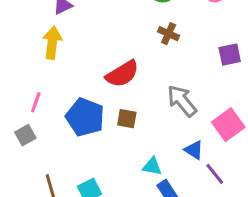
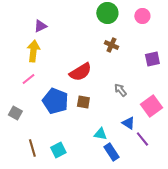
gray arrow: (182, 101) -> (120, 90), size x0.6
pink line: (36, 102) -> (28, 79), moved, turned 32
gray square: (25, 135) -> (15, 113), turned -32

